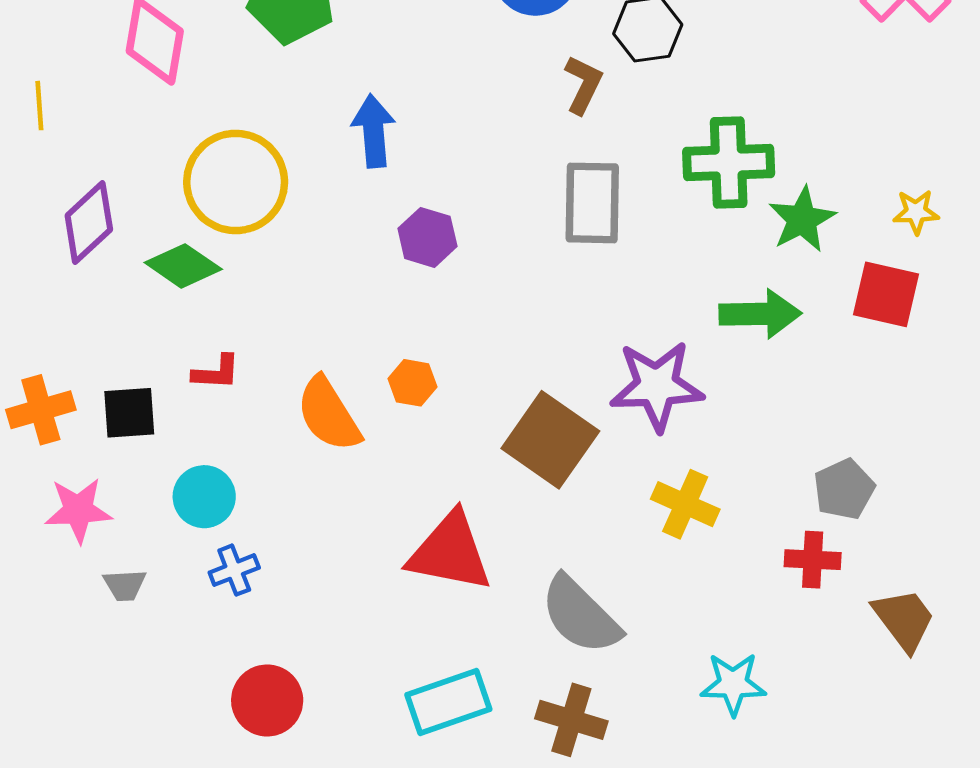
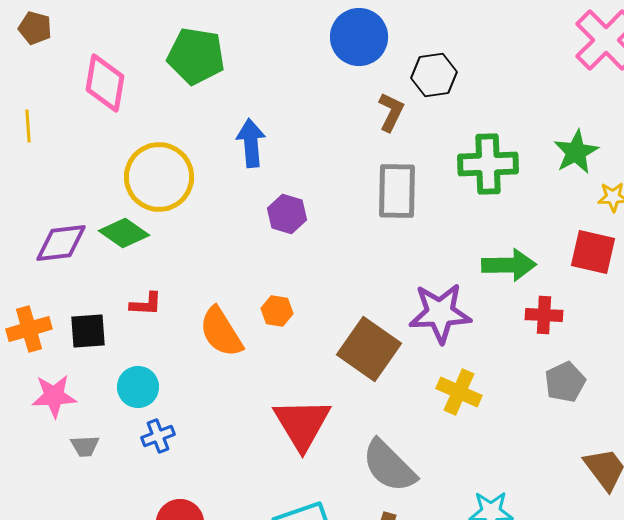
green star: (802, 219) -> (576, 152), moved
purple diamond: (89, 222) -> (61, 243), moved, turned 36
red triangle: (450, 552) -> (302, 424), turned 48
red cross: (813, 560) -> (544, 315), moved

